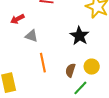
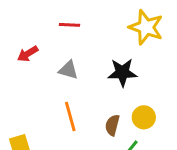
gray triangle: (31, 36) -> (68, 70), moved
black star: (79, 36) -> (122, 72), turned -30

